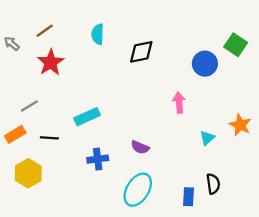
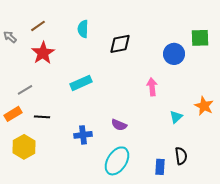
green square: (236, 45) -> (200, 38), turned -36
cyan rectangle: (87, 117) -> (81, 83), moved

